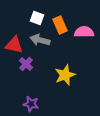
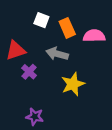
gray arrow: (40, 40) -> (57, 54), moved
red triangle: (14, 45) -> (16, 50), turned -30

